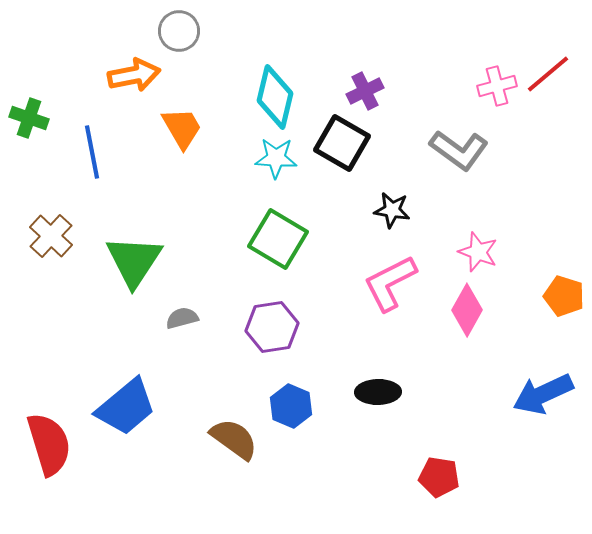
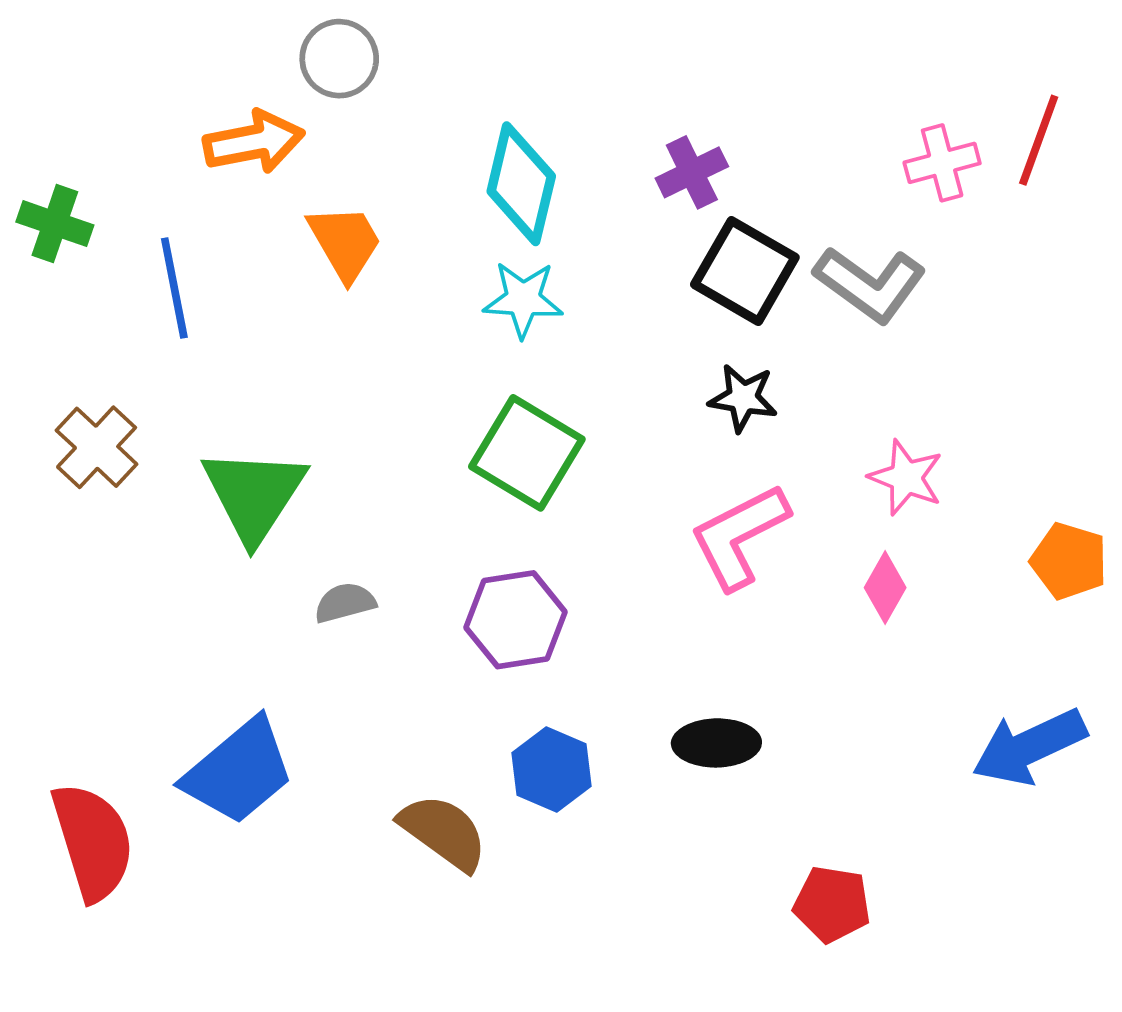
red line: (548, 74) -> (1039, 140), turned -30
black square: (342, 143) -> (745, 271), moved
pink diamond: (467, 310) -> (885, 588), size x0.7

